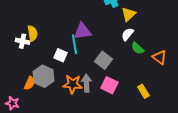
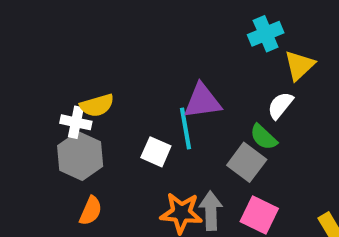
yellow semicircle: (32, 33) -> (97, 105), turned 84
white semicircle: (127, 34) -> (280, 105), moved
green semicircle: (137, 48) -> (263, 137), moved
gray hexagon: (43, 76) -> (80, 156), moved

